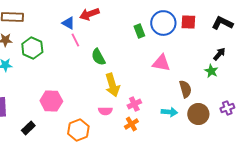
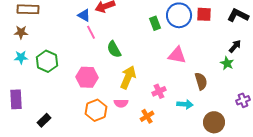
green hexagon: (32, 48) -> (47, 61), moved
yellow arrow: (112, 85) -> (128, 77), turned -140
pink hexagon: (51, 101) -> (87, 77), moved
pink cross: (134, 104) -> (159, 91), moved
brown circle: (198, 114) -> (214, 122), moved
orange hexagon: (78, 130) -> (96, 110), moved

